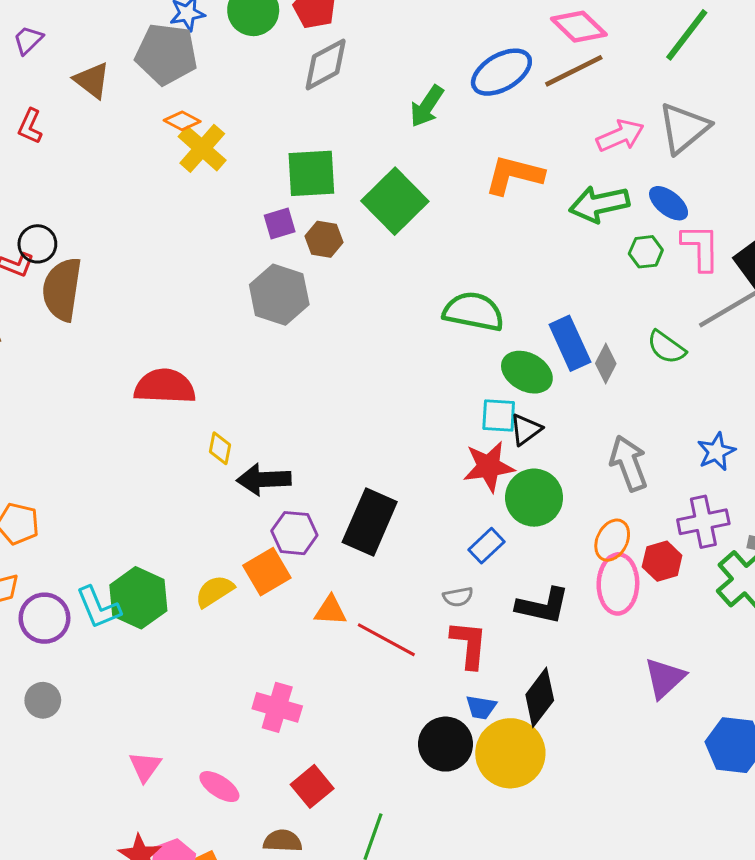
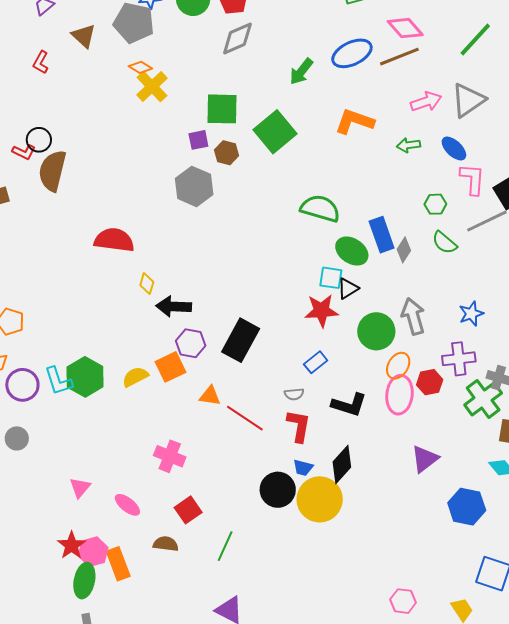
green arrow: (599, 204) -> (409, 145), size x0.6
green hexagon: (646, 252) -> (435, 204), moved
green circle: (534, 498) -> (376, 331), moved

